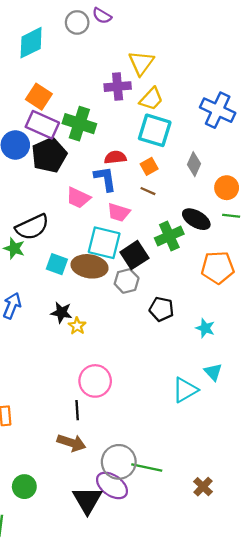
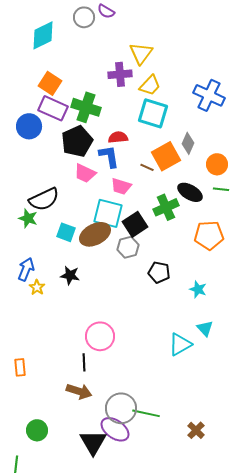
black pentagon: (49, 155) -> (77, 141), moved
orange square: (149, 166) -> (166, 156), moved, size x1.8
brown ellipse: (90, 266) -> (95, 234), turned -36
yellow star: (77, 326) -> (37, 287), moved

